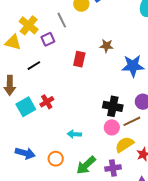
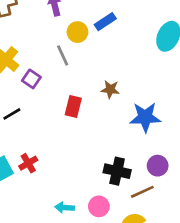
gray line: (62, 20) -> (63, 55), moved
purple square: (48, 39) -> (31, 79), turned -32
pink circle: (112, 127) -> (99, 206), moved

